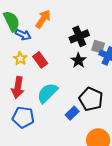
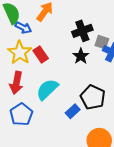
yellow star: (20, 59) -> (20, 53), size x1.6
blue pentagon: (23, 117) -> (21, 114), turned 30

